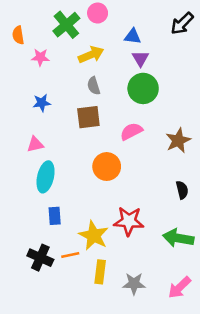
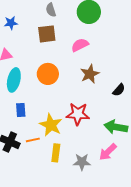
brown star: (178, 140) -> (90, 74), moved
orange circle: (107, 167) -> (48, 74), moved
black semicircle: (182, 190) -> (119, 90), turned 56
pink arrow: (180, 287) -> (108, 152), moved

